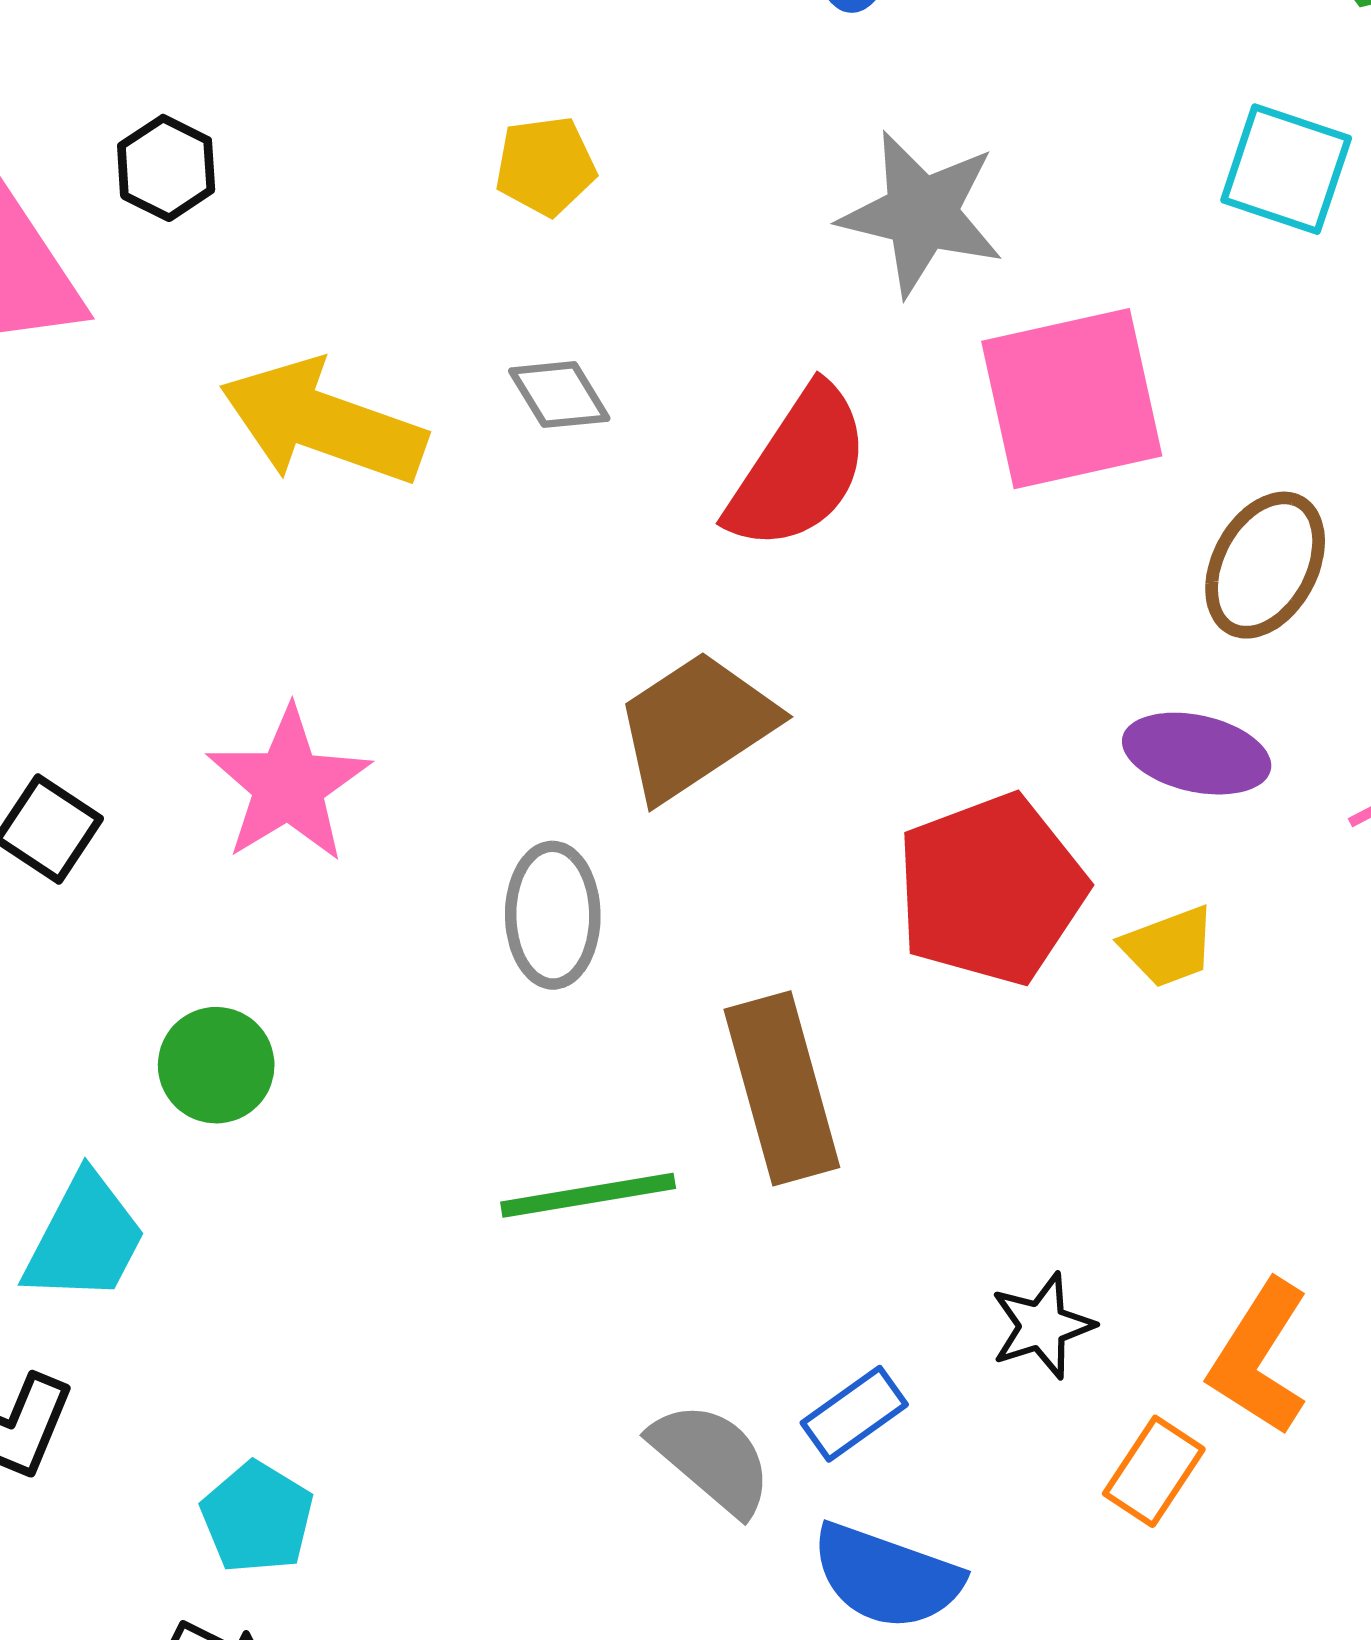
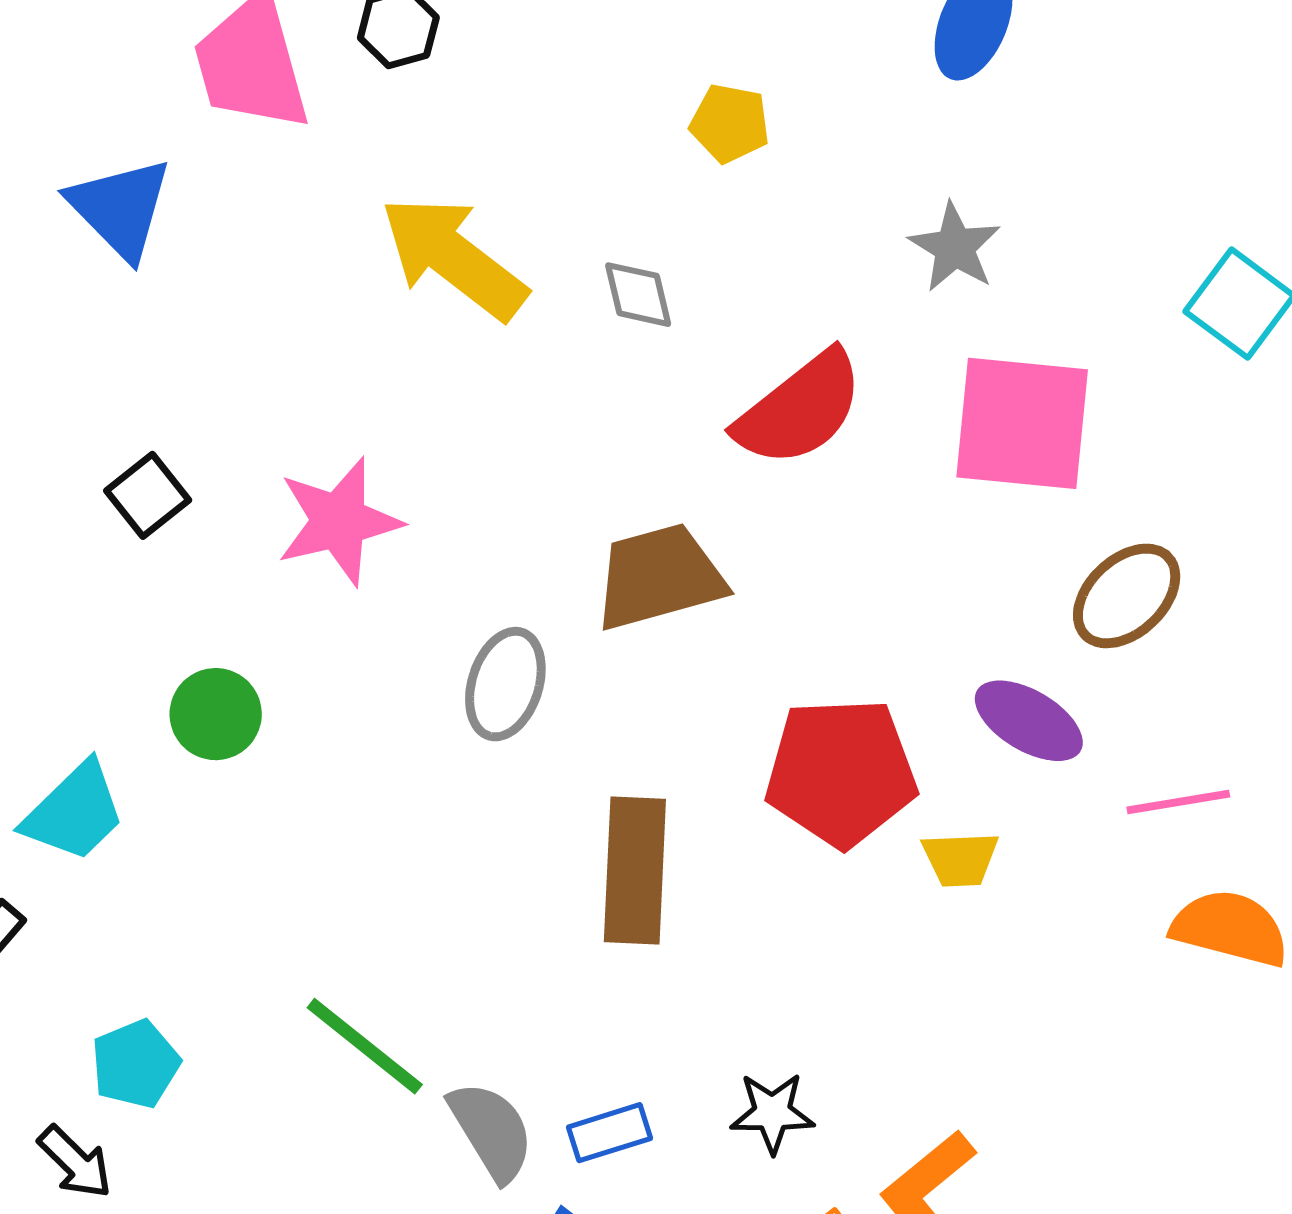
yellow pentagon: (545, 166) -> (730, 123), moved
gray star: (921, 213) -> (955, 247), size x0.7
green line: (588, 1195) -> (365, 1046), moved, turned 30

